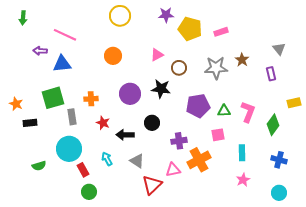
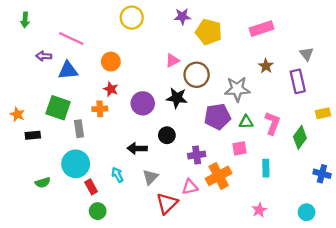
pink rectangle: (221, 32) -> (261, 29), moved, size x1.5
orange circle: (113, 56) -> (111, 62), moved
brown circle: (179, 68) -> (197, 75), size x1.5
gray star: (216, 68) -> (237, 89), moved
purple rectangle: (271, 74) -> (298, 81), size x1.5
green square: (53, 98) -> (58, 108), turned 35
red star: (103, 123) -> (111, 89), moved
blue cross: (279, 160) -> (322, 174), moved
gray triangle: (137, 161) -> (150, 177), turned 42
pink star: (243, 180) -> (259, 210), moved

